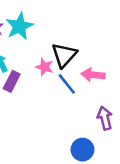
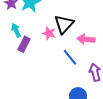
blue line: (67, 84) -> (70, 57), moved

